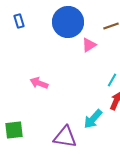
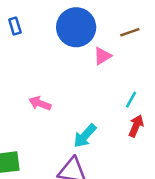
cyan arrow: (93, 119) -> (85, 136), moved

